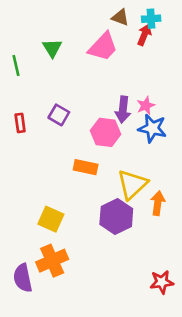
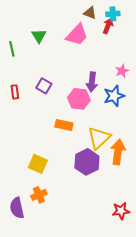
pink star: (146, 106) -> (122, 71), moved
blue star: (152, 128) -> (114, 96), turned -30
orange arrow: (158, 203) -> (118, 152), size x1.4
orange cross: (52, 261) -> (39, 195), size x0.7

